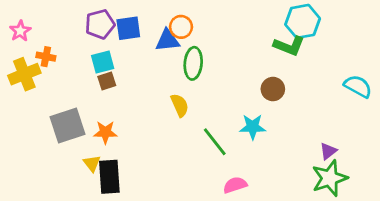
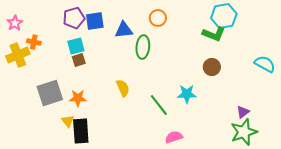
orange circle: (181, 27) -> (158, 18), moved
brown circle: (273, 89) -> (212, 67), moved
yellow semicircle: (180, 105) -> (123, 88), moved

